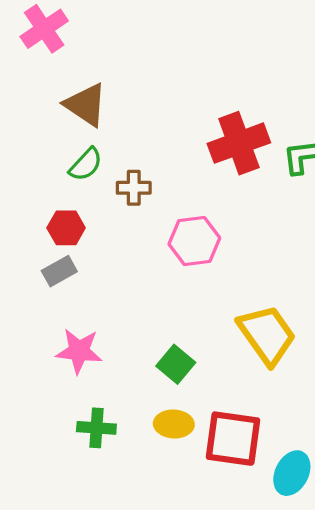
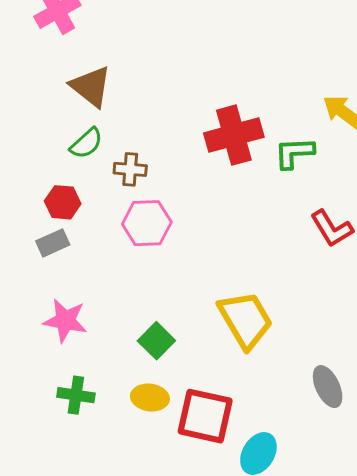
pink hexagon: (194, 241) -> (147, 223), moved

